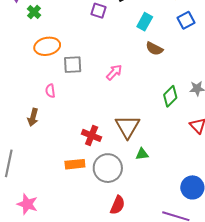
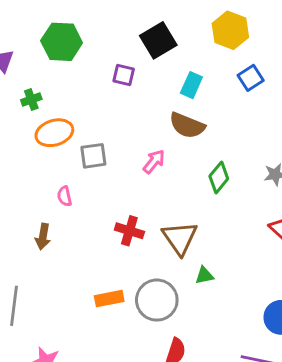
green cross: (34, 12) -> (31, 100), moved, turned 32
brown semicircle: (154, 49) -> (187, 125), moved, size x1.4
green diamond: (170, 96) -> (219, 177), moved
red cross: (92, 135) -> (129, 231), moved

